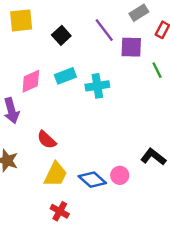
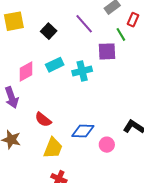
purple square: (131, 47) -> (107, 51), moved
green line: (157, 70) -> (121, 34), moved
blue diamond: (92, 180) -> (83, 131), moved, turned -35

